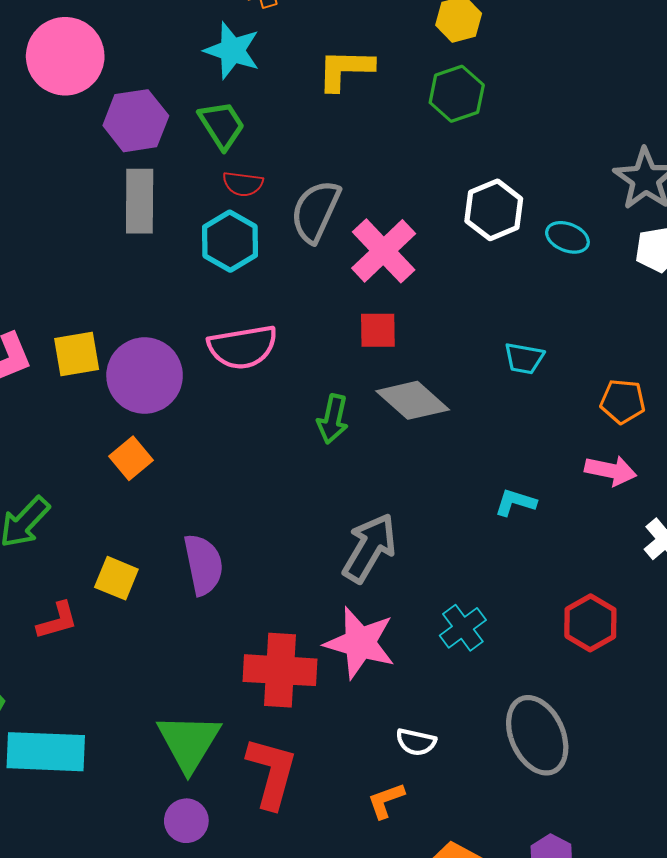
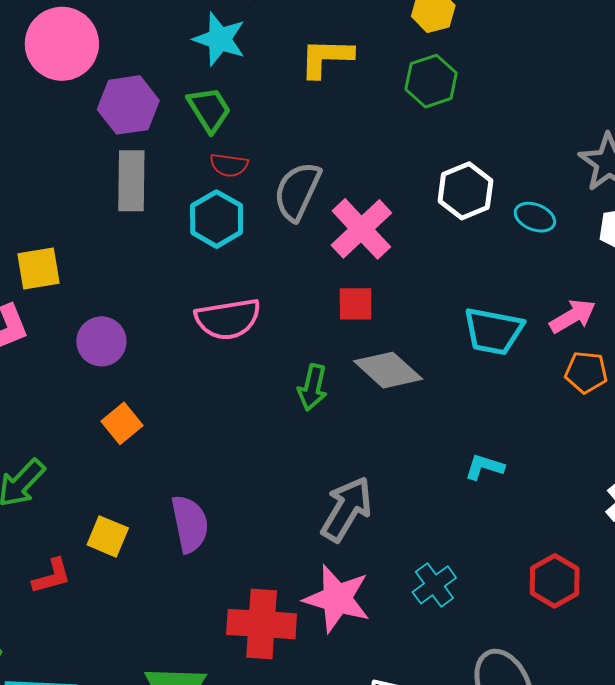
yellow square: (77, 354) -> (39, 269), moved
cyan trapezoid: (524, 358) -> (493, 331), size x1.6
purple circle: (145, 376) -> (101, 341), moved, size x0.7
pink arrow: (611, 470) -> (573, 316), moved, turned -42

